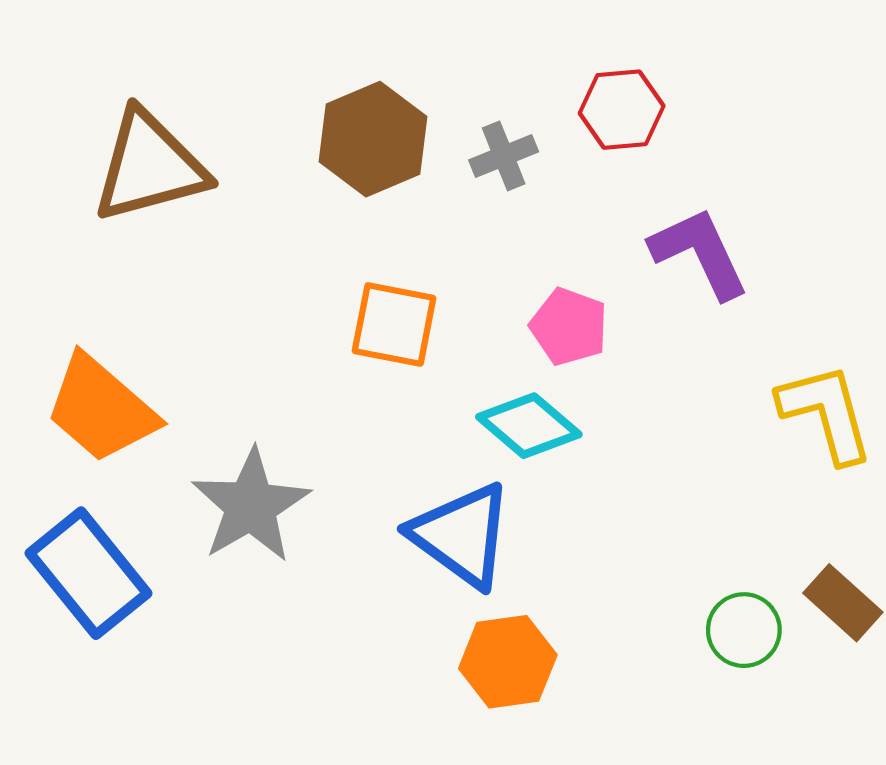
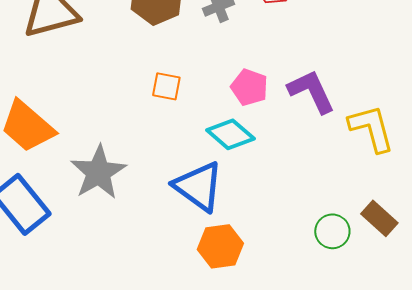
purple L-shape: (700, 253) -> (311, 91), moved
orange square: (394, 325) -> (166, 86), size x0.7

